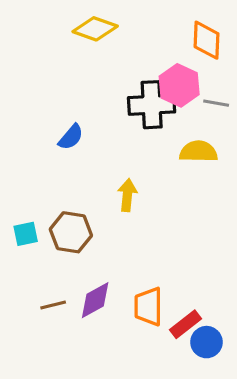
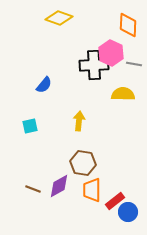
brown hexagon: (71, 232) -> (83, 163), moved
cyan square: (26, 234) -> (30, 126), moved
brown line: (53, 305) -> (33, 189), turned 35

